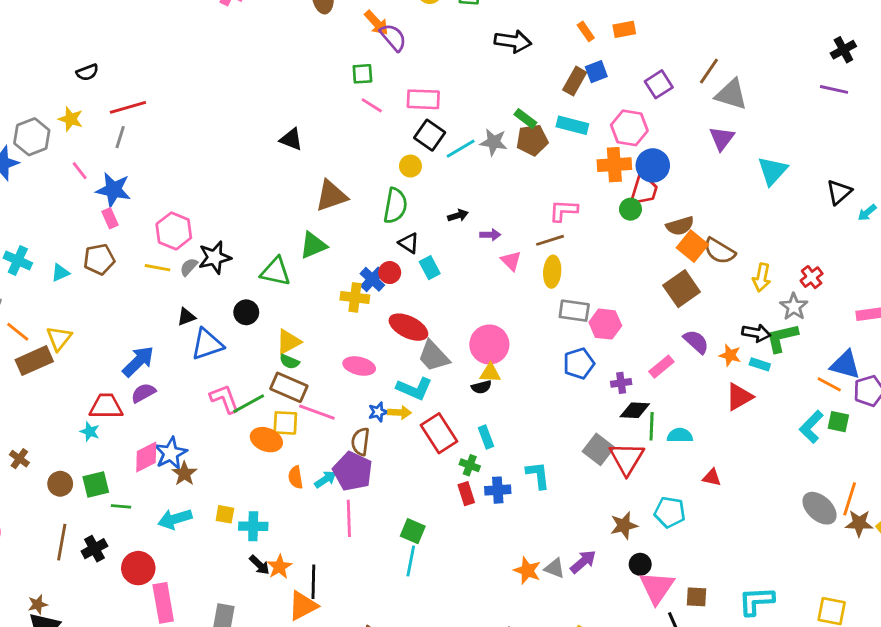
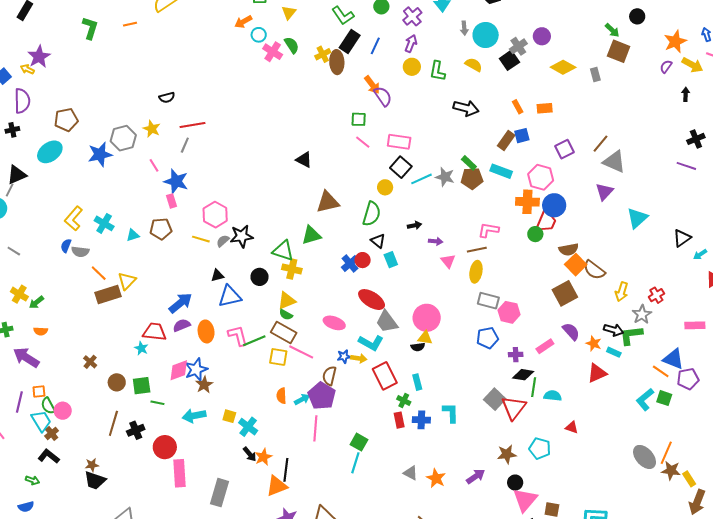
yellow cross: (355, 297) -> (292, 269), moved
orange ellipse: (266, 440) -> (206, 331), moved, turned 55
cyan cross: (253, 526) -> (248, 427), turned 30
gray triangle: (555, 568) -> (411, 473), moved

